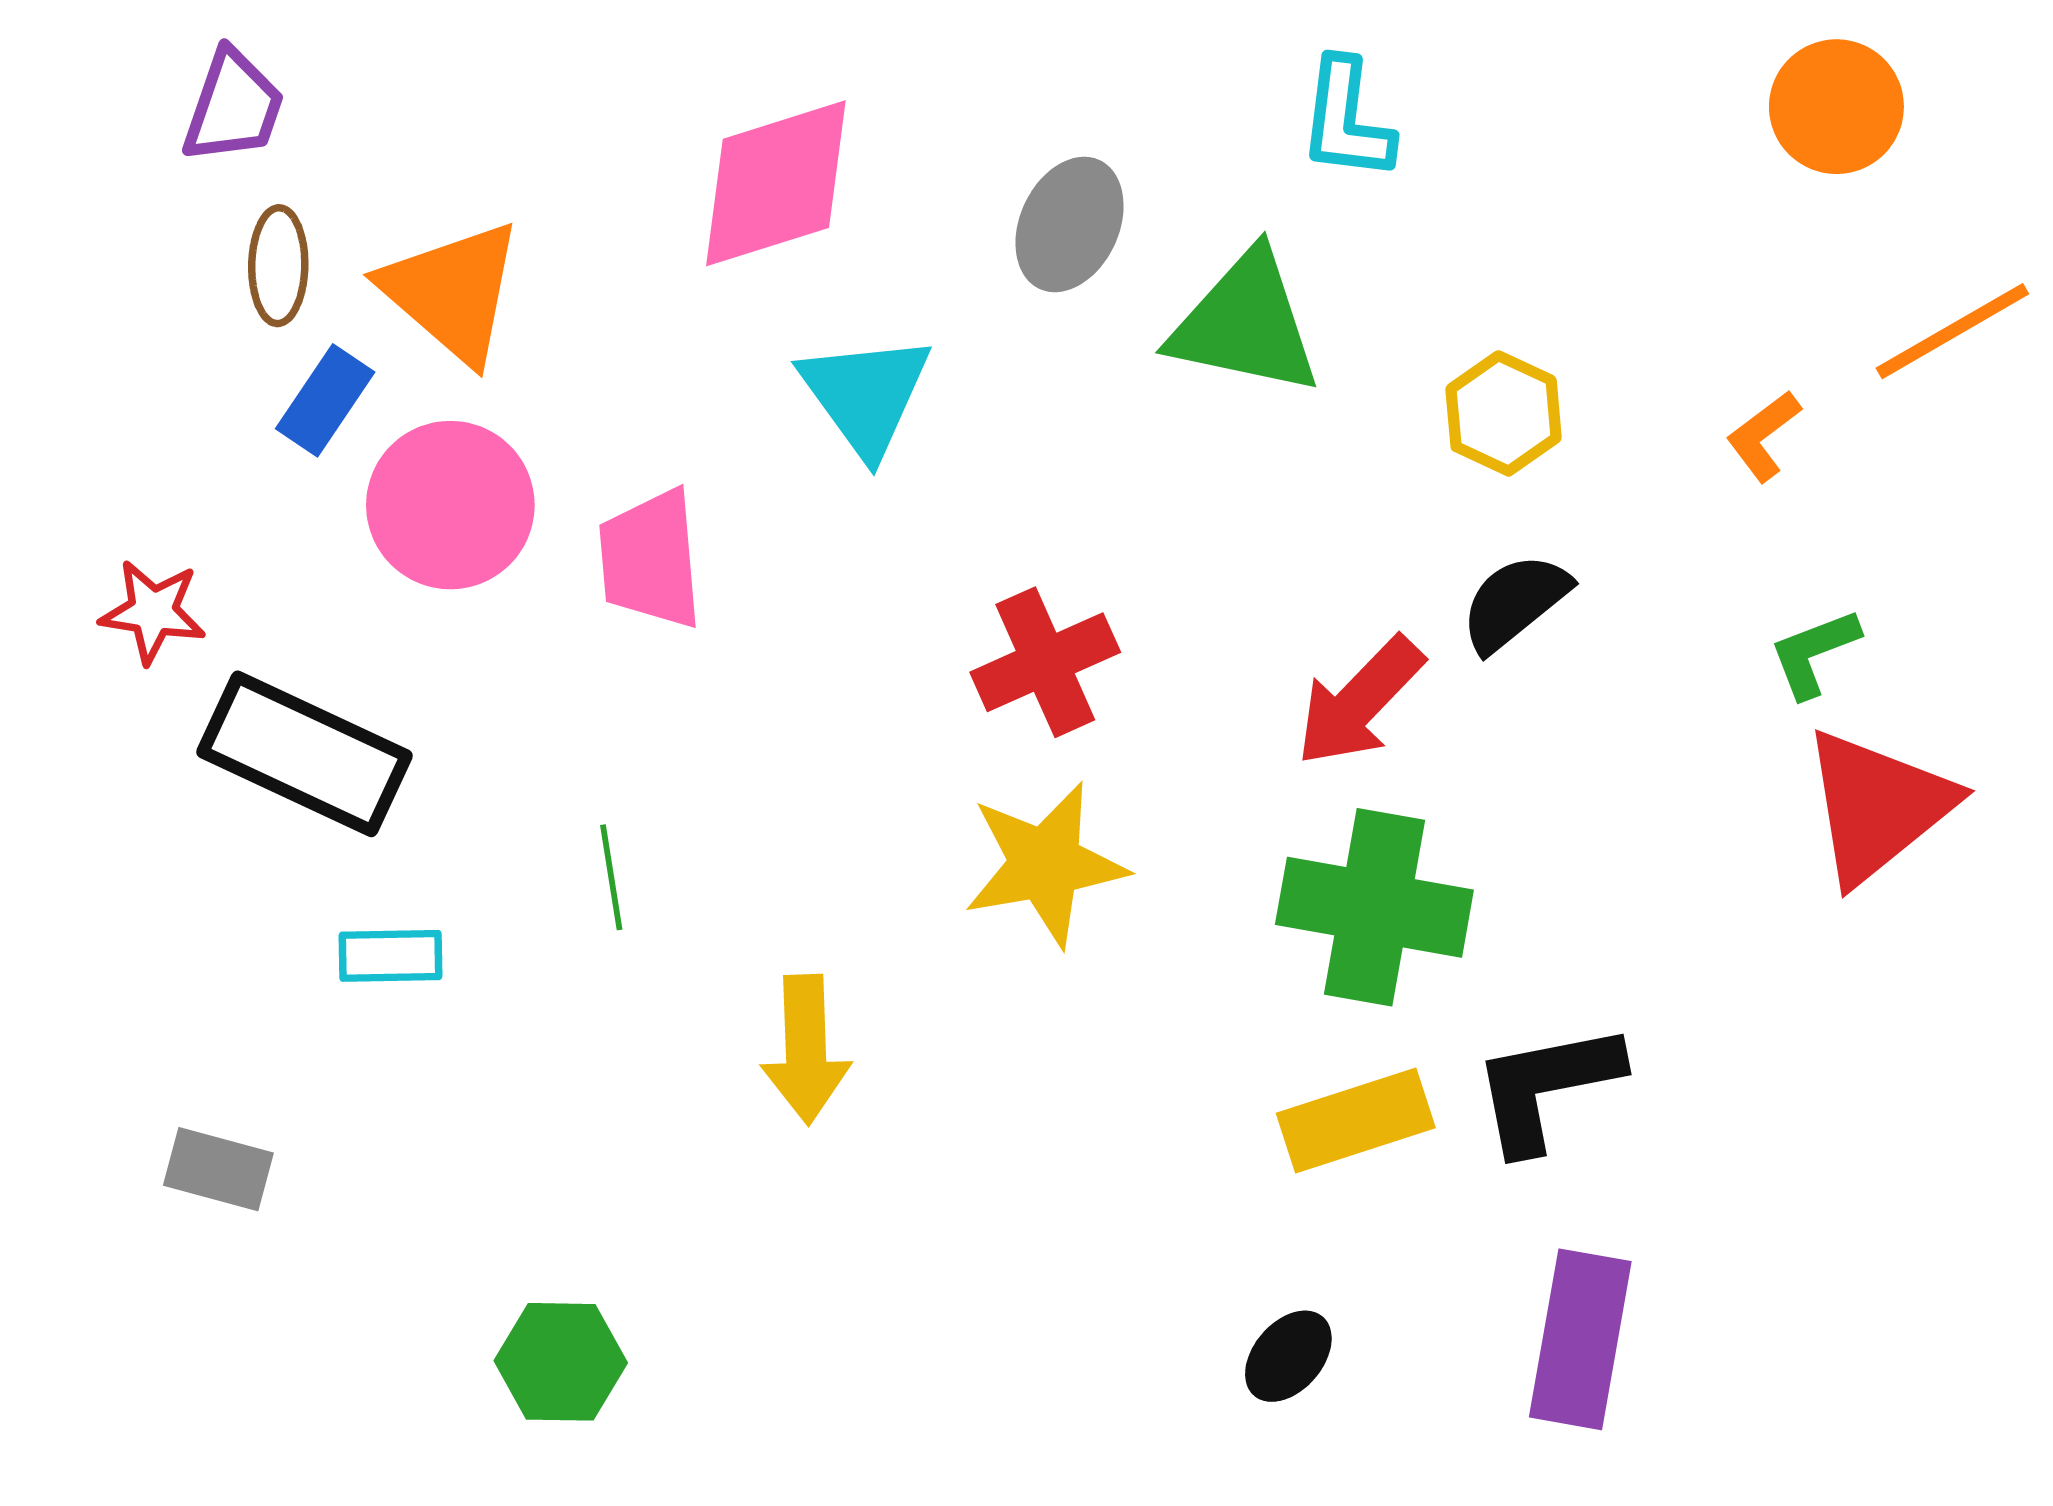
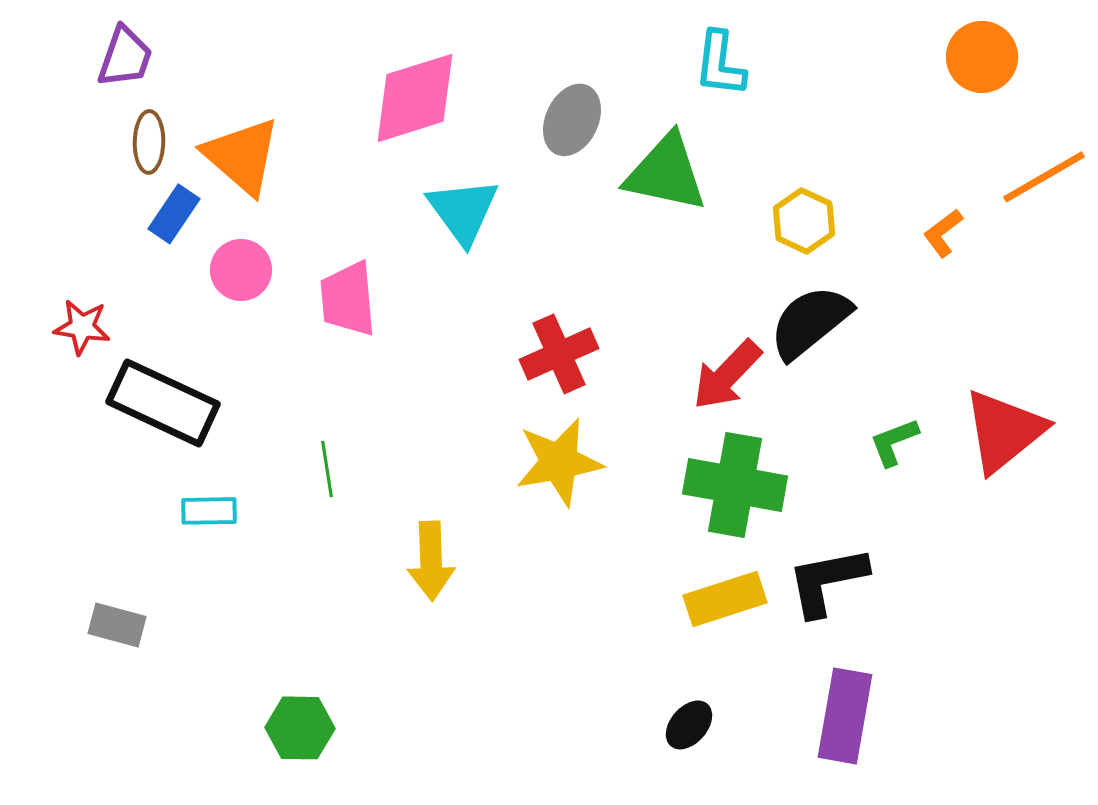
pink circle: (450, 505) -> (241, 270), size x0.7
black semicircle: (1515, 602) -> (810, 322), size x1.4
green L-shape: (1814, 653) -> (894, 442), moved

